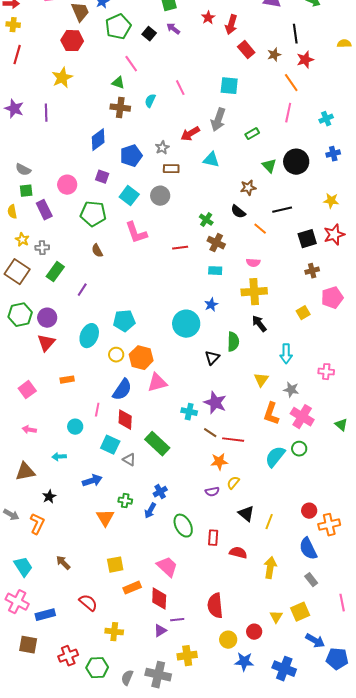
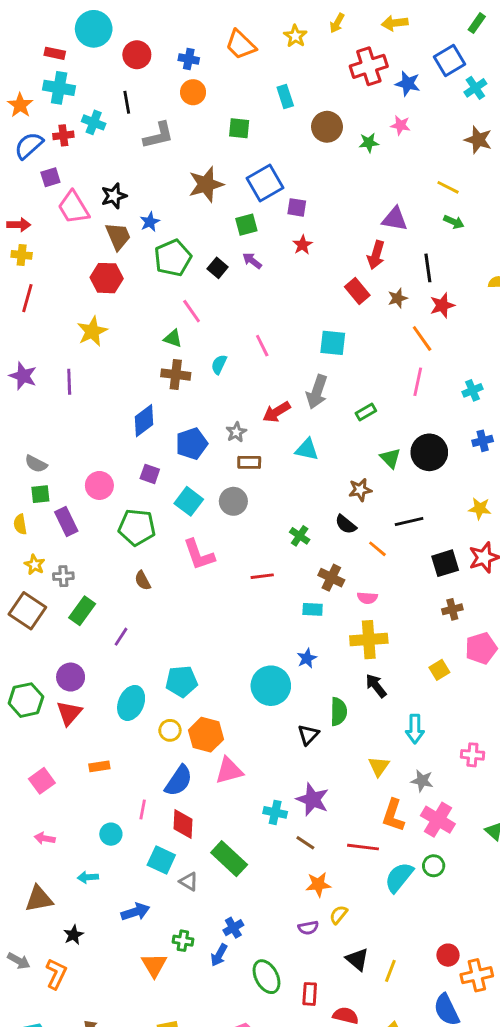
red arrow: (231, 25) -> (376, 255), moved
brown cross: (216, 243) -> (331, 578), moved
green hexagon: (20, 315) -> (26, 700), moved
red line: (233, 440) -> (363, 847), moved

